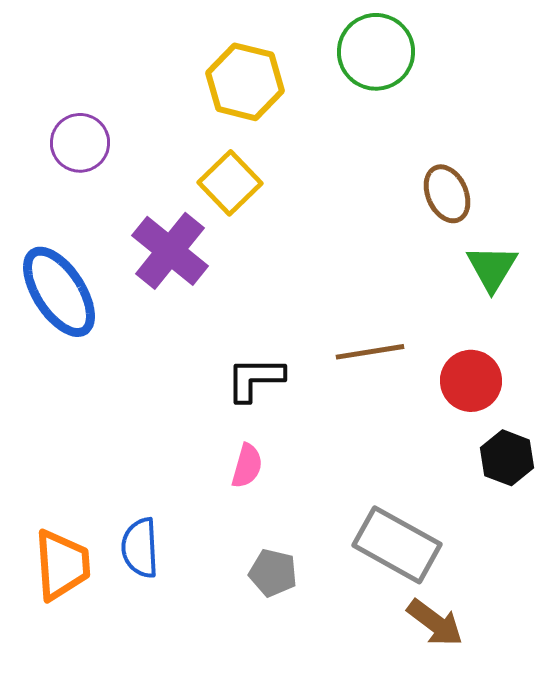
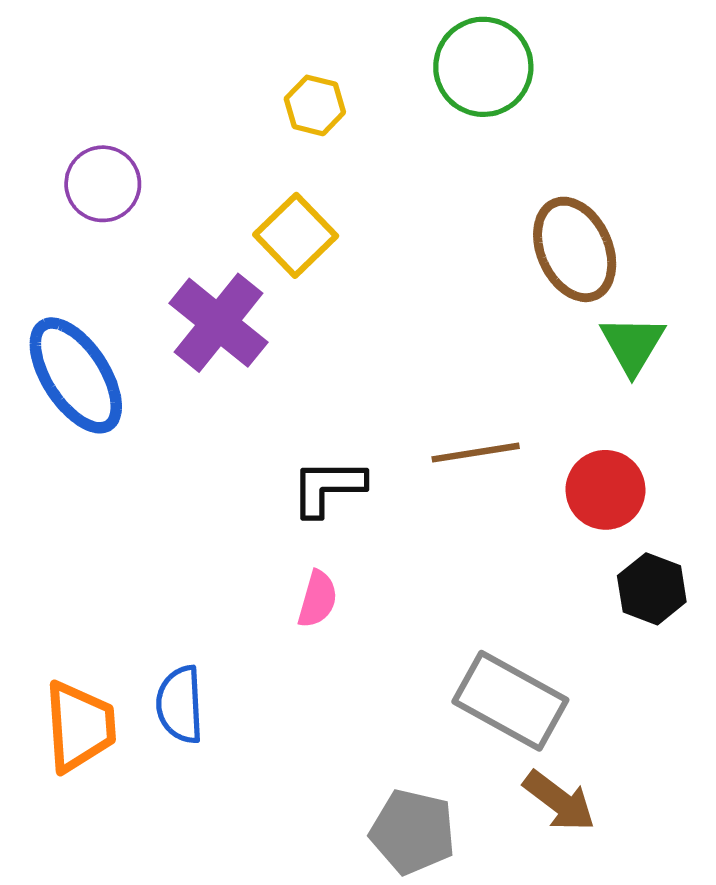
yellow hexagon: (245, 82) -> (315, 105), size x0.6
brown ellipse: (447, 194) -> (575, 249), size x1.4
gray pentagon: (273, 573) -> (413, 832), moved, size x1.4

